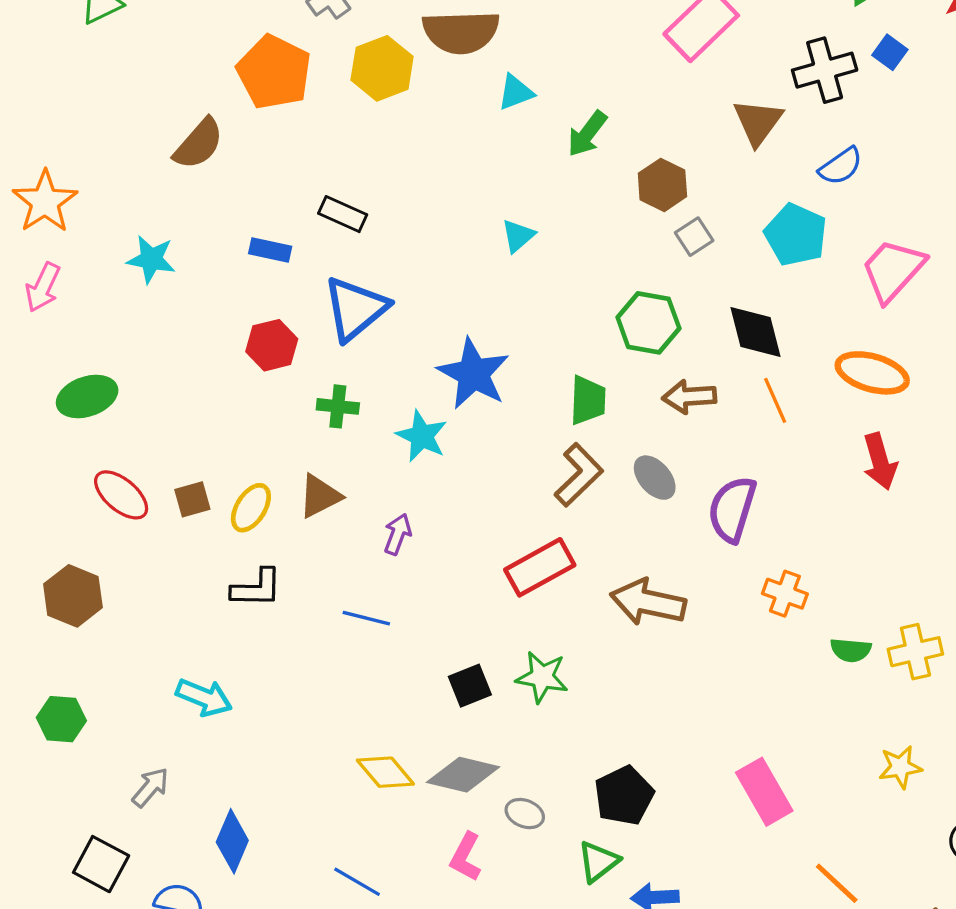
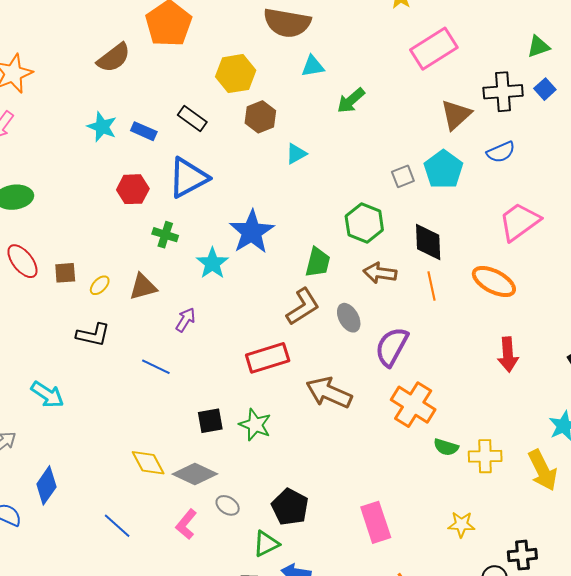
yellow hexagon: (382, 68) -> (236, 74), moved
brown hexagon: (662, 185) -> (260, 117), moved
cyan pentagon: (796, 235) -> (443, 169), moved
cyan star: (151, 259) -> (102, 127), moved
red arrow: (880, 461) -> (508, 355), moved
yellow ellipse: (251, 508) -> (100, 285), size x0.7
orange cross: (785, 594) -> (413, 405), size x1.6
black pentagon: (624, 796) -> (290, 507), turned -30

